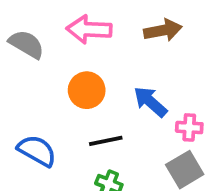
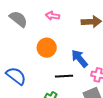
pink arrow: (89, 29) -> (52, 16), size x0.6
black line: (106, 141) -> (64, 76), moved

